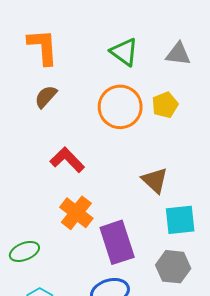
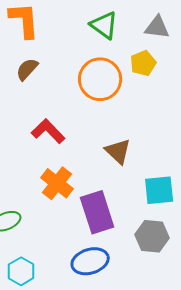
yellow pentagon: (165, 105) -> (143, 63), moved
brown triangle: (155, 180) -> (118, 151), moved

